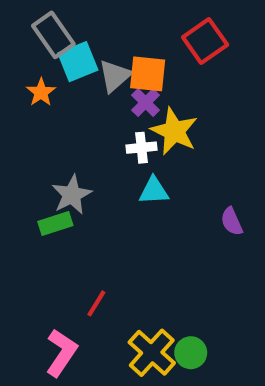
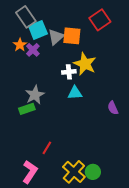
purple cross: (146, 103) -> (33, 50), moved

